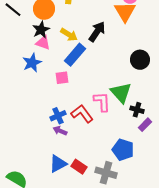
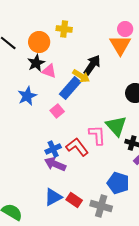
yellow arrow: (69, 35) -> (81, 76), moved
pink triangle: (43, 43) -> (49, 71), moved
pink square: (62, 78) -> (57, 111), turned -32
purple arrow: (60, 131) -> (55, 164), size x1.5

